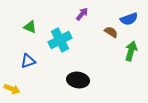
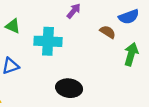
cyan cross: (60, 40) -> (48, 41), turned 30

